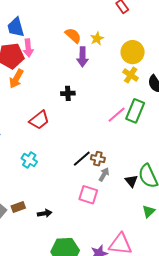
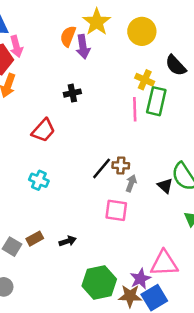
orange semicircle: (73, 36) -> (68, 36), moved, turned -102
yellow star: (97, 39) -> (97, 22), size x1.6
yellow cross: (131, 75) -> (145, 80), moved
pink line: (117, 115) -> (135, 109), turned -42

